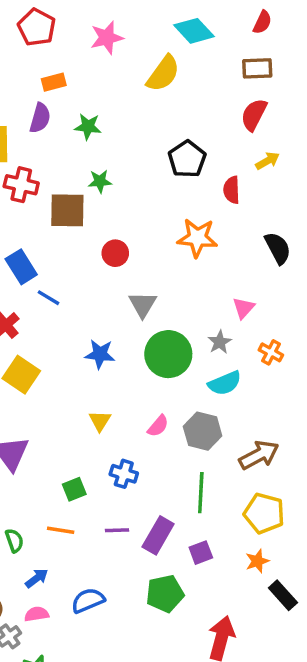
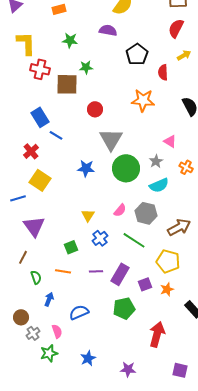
purple semicircle: (40, 118) -> (108, 30), moved, turned -96
green star: (88, 127) -> (70, 40), moved
gray triangle: (143, 304) -> (111, 139), size x1.4
pink triangle: (244, 308) -> (170, 141), turned -40
yellow triangle: (100, 421) -> (88, 215), moved
blue cross: (124, 474) -> (100, 238), turned 35
green line: (201, 493) -> (134, 240), moved, turned -60
yellow pentagon: (264, 513) -> (168, 261), moved
orange star: (257, 561) -> (167, 289), moved
blue arrow: (37, 578) -> (49, 299), turned -32
pink semicircle: (37, 614) -> (57, 331), moved, turned 80

